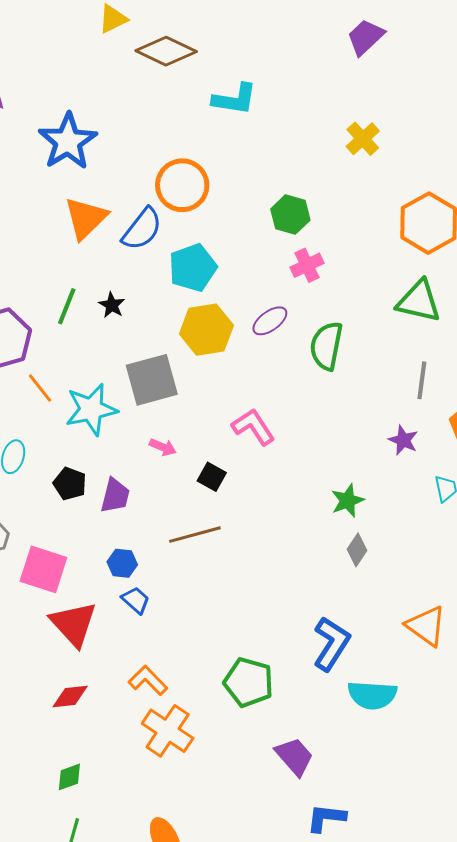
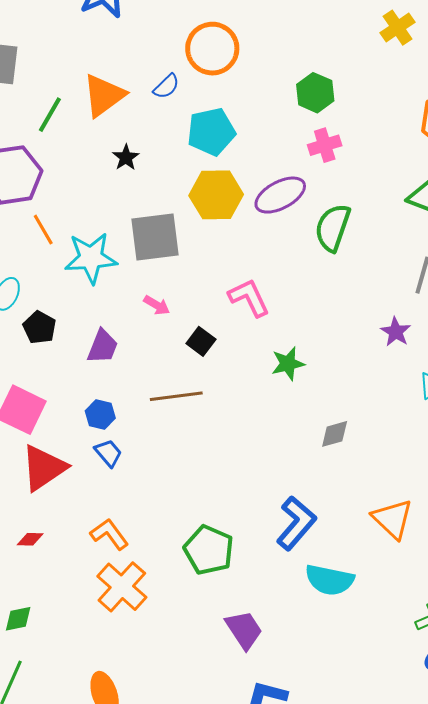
orange triangle: (86, 218) -> (104, 95), moved
blue semicircle: (142, 229) -> (166, 86), size x0.6
green line: (67, 306) -> (50, 115), moved
purple ellipse: (270, 321) -> (280, 195), size x1.4
black pentagon: (70, 484) -> (39, 327), moved
green star: (347, 501) -> (288, 364), moved
gray diamond: (357, 550) -> (335, 434), turned 32
red triangle: (74, 624) -> (44, 468), turned 30
red diamond: (70, 697) -> (30, 539), size x0.7

